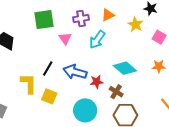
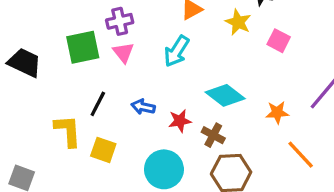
purple cross: (81, 19) -> (120, 21), moved
green square: (44, 20) -> (83, 47), moved
orange star: (159, 66) -> (277, 113), moved
blue arrow: (75, 72) -> (143, 107), size x0.6

